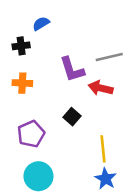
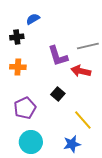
yellow line: (103, 149) -> (83, 120), turned -35
blue star: (106, 179) -> (72, 144), moved, turned 30

